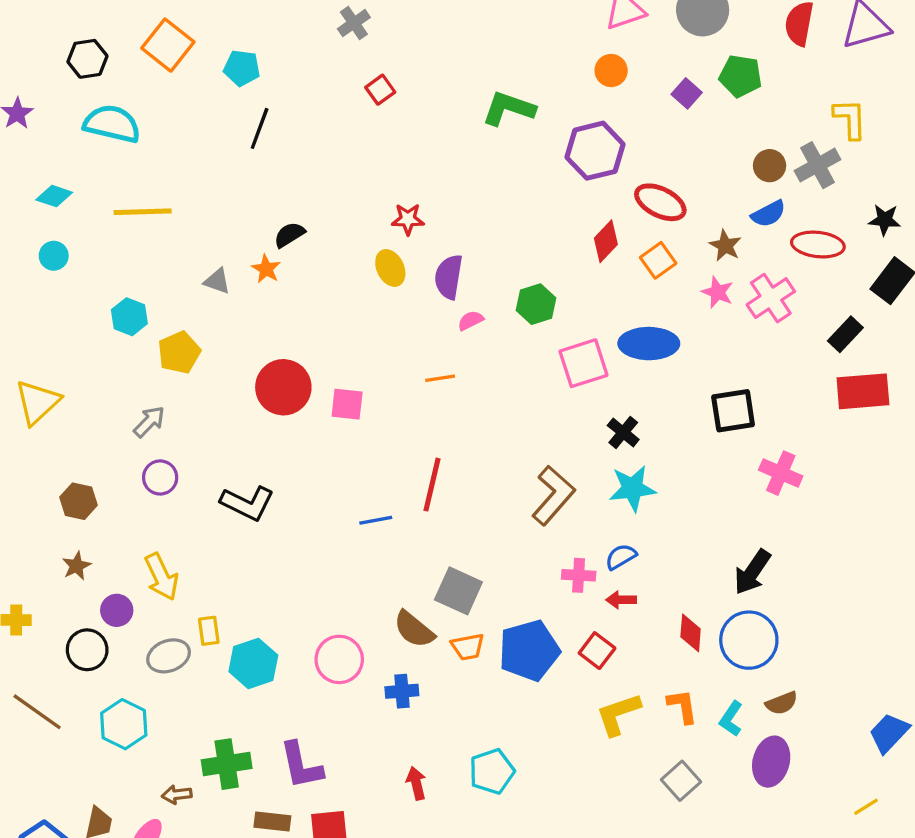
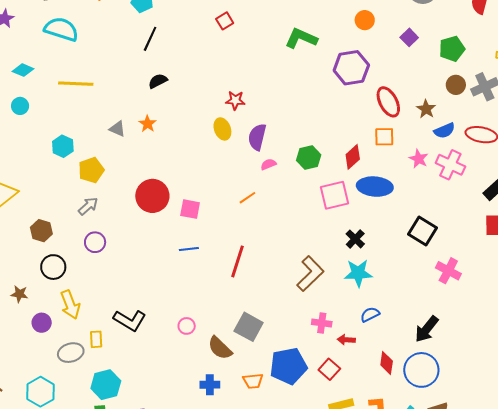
green pentagon: (740, 76) -> (452, 49), moved, turned -30
red ellipse: (660, 202) -> (388, 102), turned 32
blue semicircle: (768, 214) -> (444, 131), moved
black semicircle: (289, 235) -> (158, 81), moved
red diamond: (606, 241) -> (353, 157), moved
brown star: (725, 246) -> (426, 109), moved
orange square: (658, 260) -> (384, 137), turned 30
pink cross: (771, 298) -> (450, 165), turned -36
orange line: (440, 378) -> (247, 198), turned -30
black square: (733, 411) -> (422, 231), turned 36
gray arrow: (149, 422) -> (88, 206), moved
purple circle: (160, 477) -> (95, 242), moved
brown hexagon: (78, 501) -> (41, 231), moved
black L-shape: (247, 503) -> (130, 320), moved
blue line: (376, 520) -> (189, 249), moved
blue semicircle: (621, 557) -> (370, 314), moved
brown star: (77, 566) -> (19, 294), turned 30
orange trapezoid: (468, 647) -> (253, 381), moved
black circle: (87, 650) -> (53, 267), moved
pink circle: (339, 659) -> (187, 326), moved, size x0.6
cyan hexagon: (253, 663) -> (106, 385), moved

